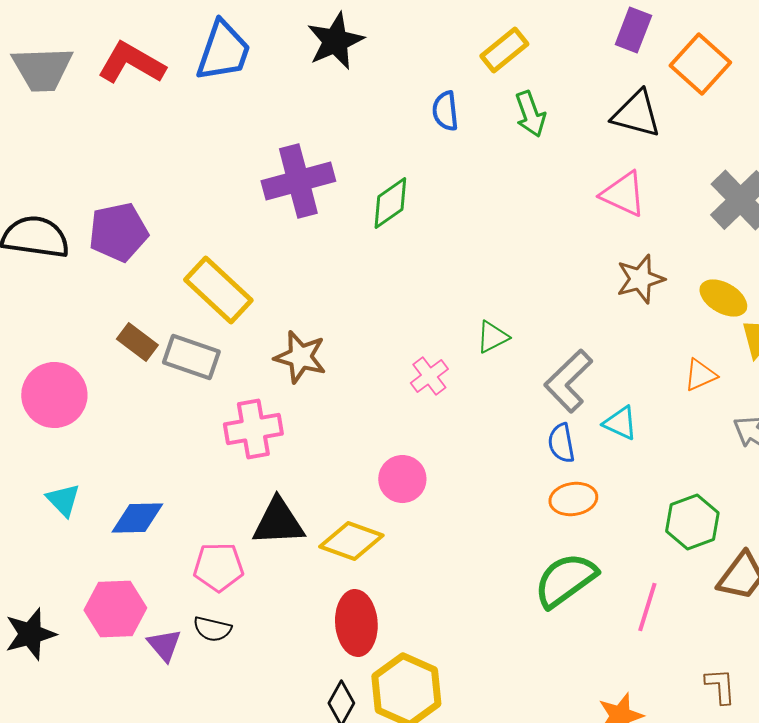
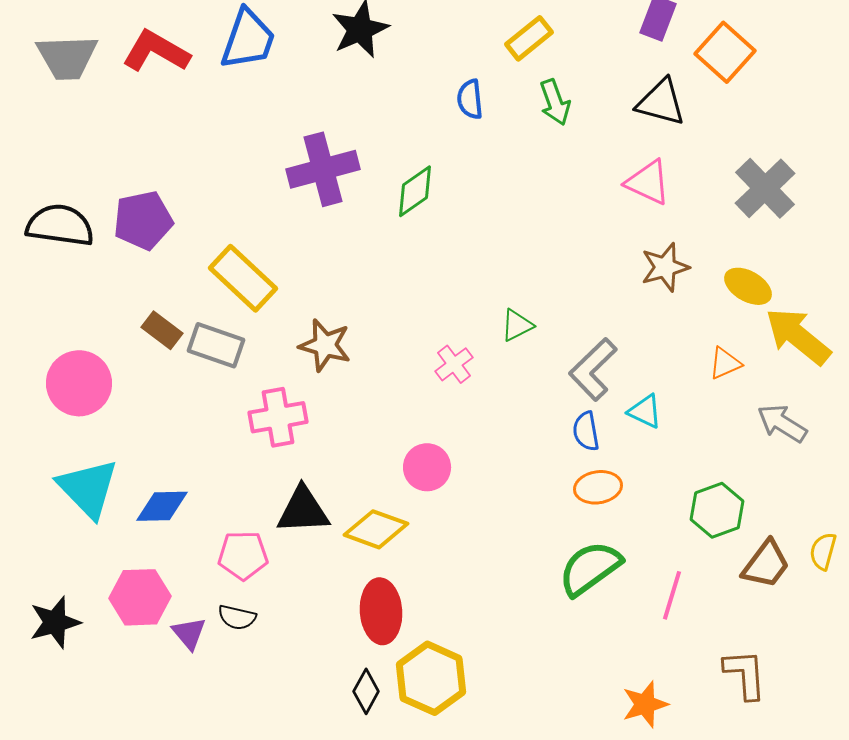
cyan triangle: (63, 500) -> (88, 488), size x1.8
brown L-shape: (720, 686) -> (745, 674), size x1.4

